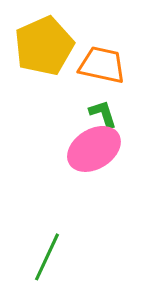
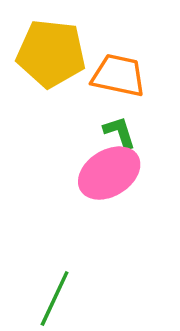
yellow pentagon: (44, 46) -> (51, 53), turned 30

